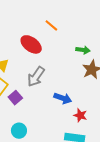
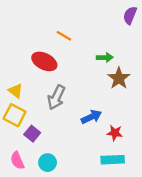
purple square: (15, 98) -> (32, 134), moved
blue arrow: (63, 98) -> (91, 117), turned -36

